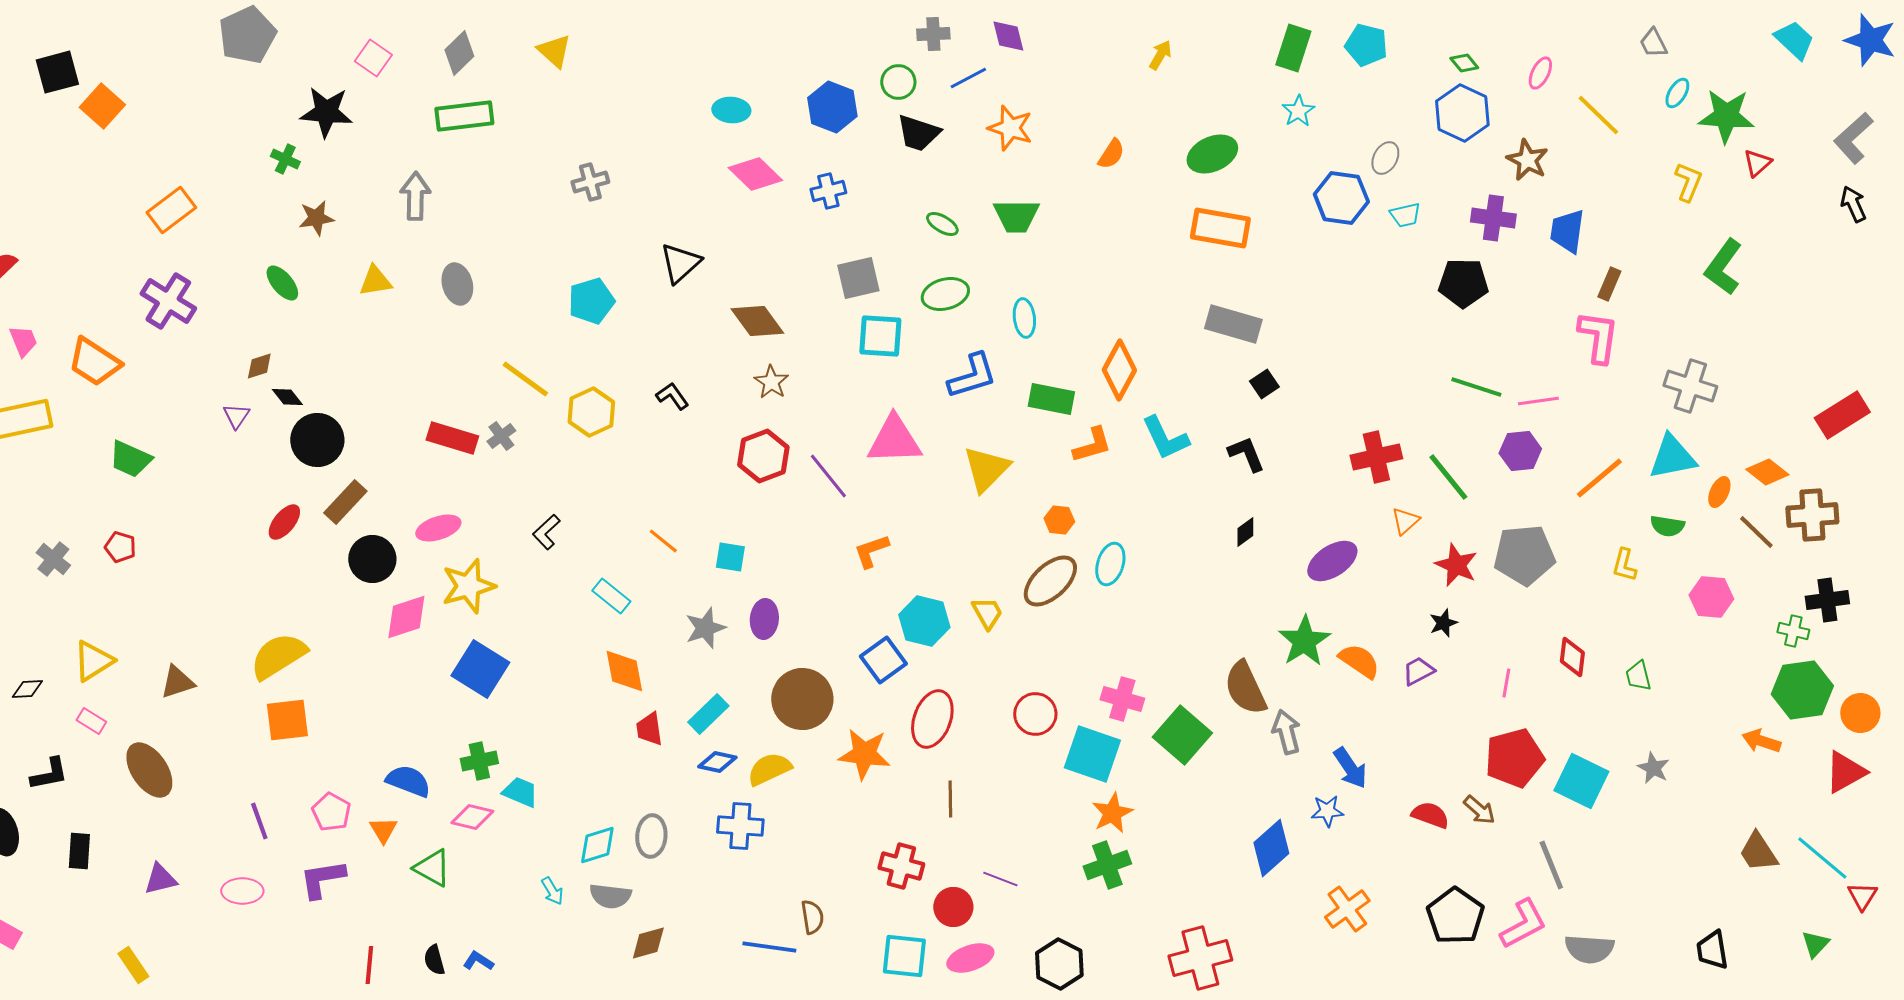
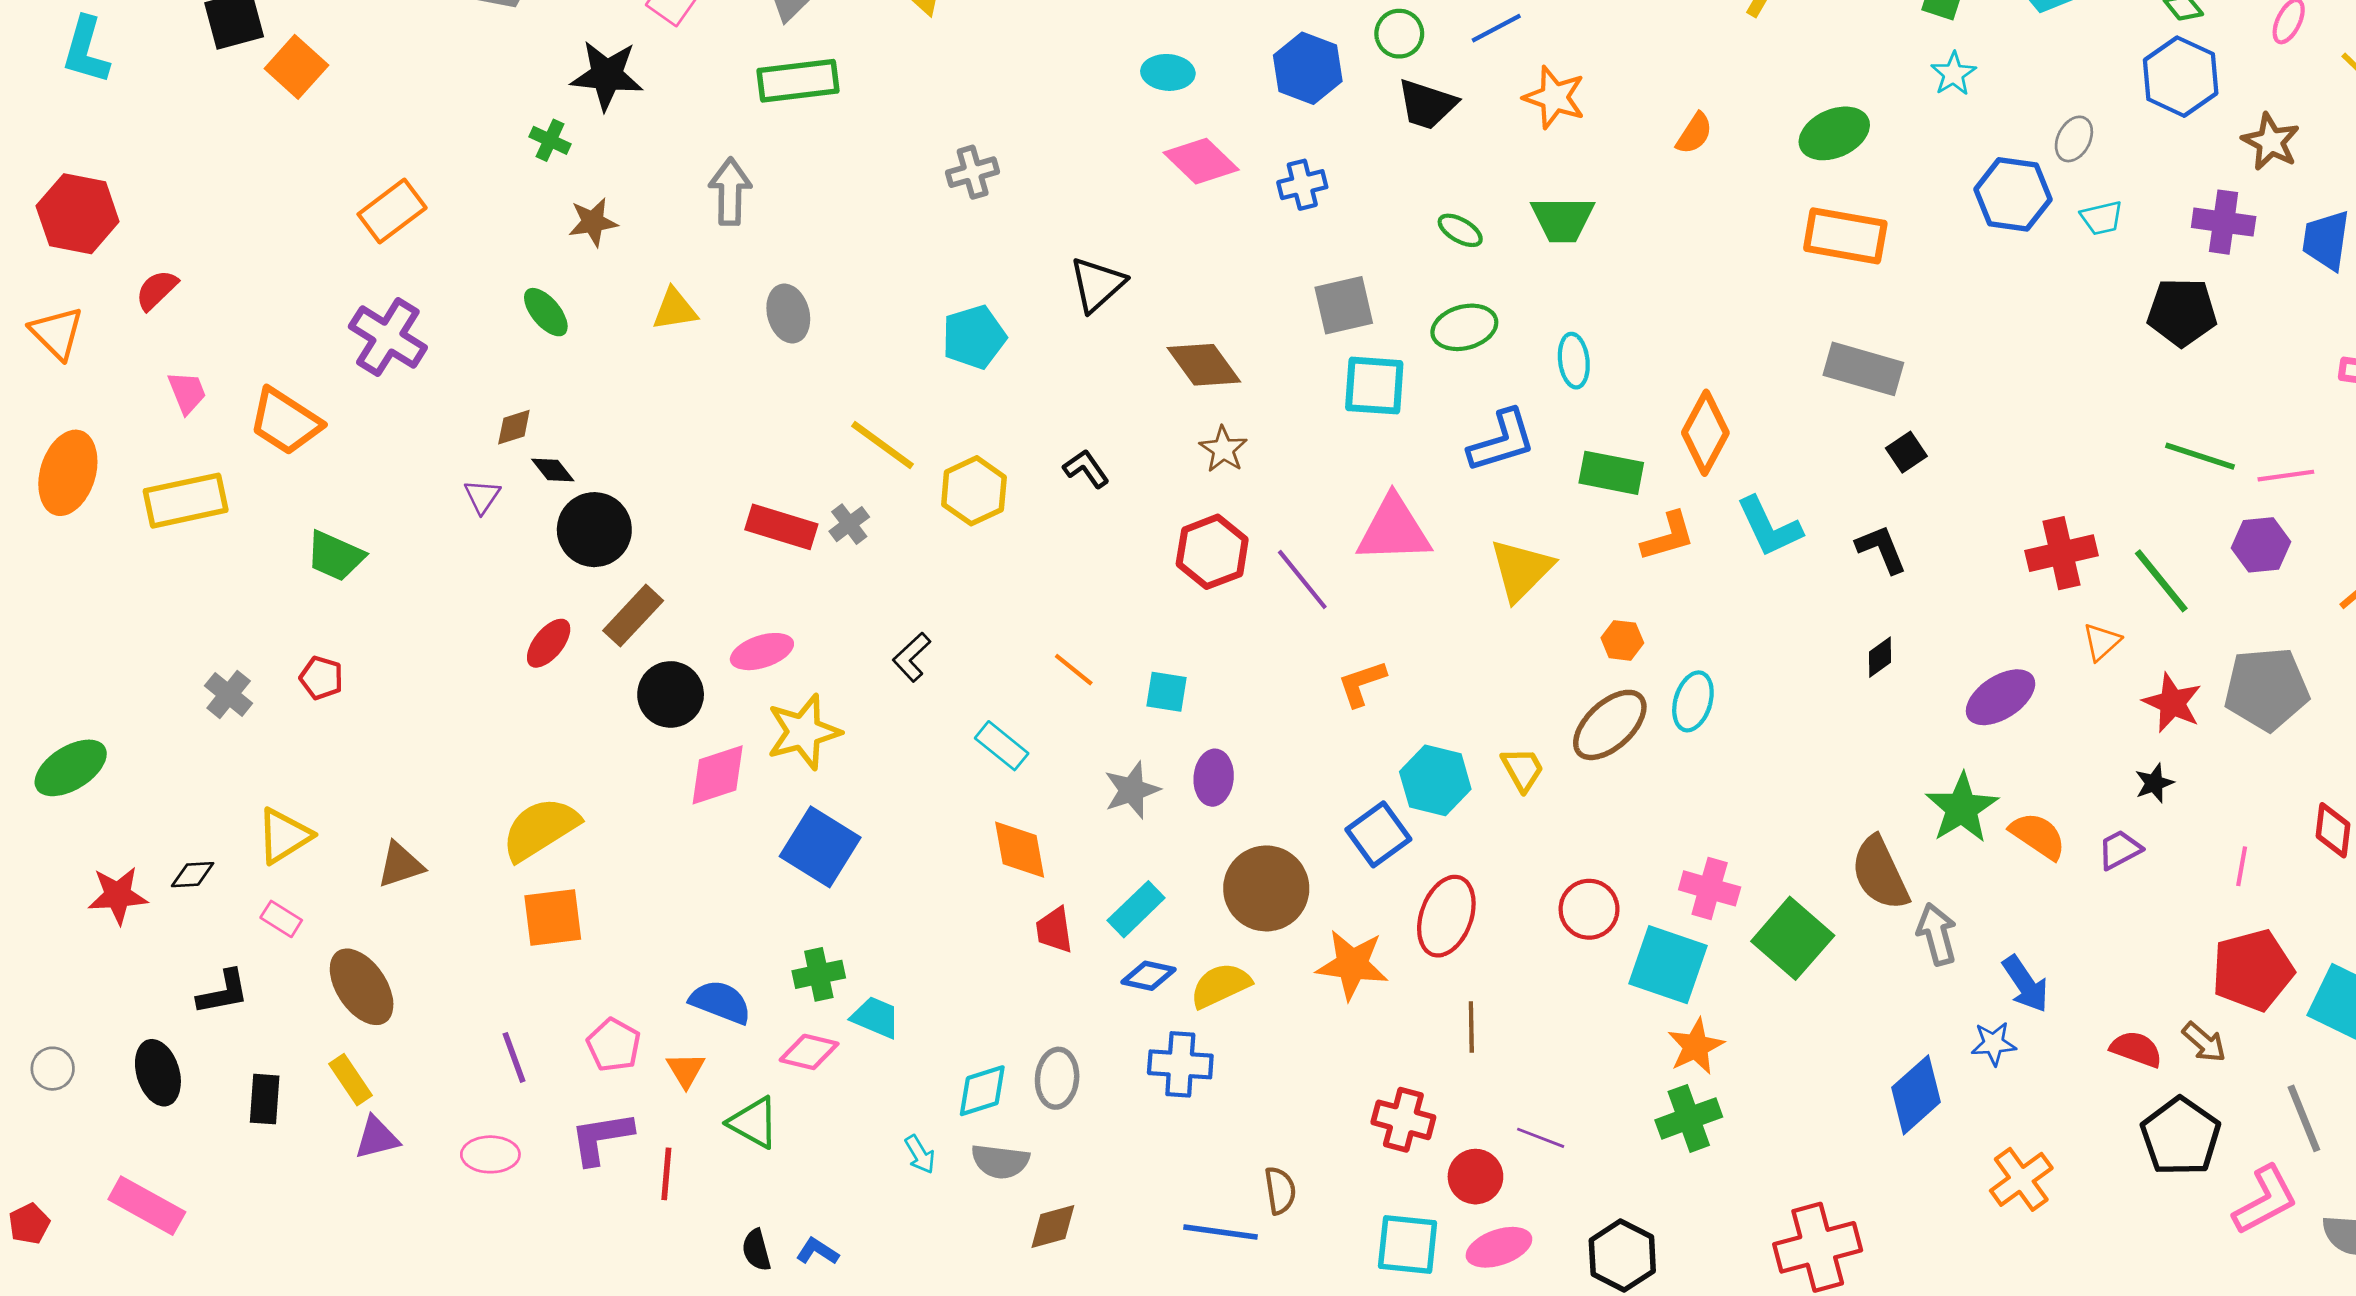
black pentagon: (1455, 916) -> (2181, 1136), moved
yellow rectangle: (133, 965) -> (351, 1080), moved
red line: (369, 965) -> (666, 1174), moved

